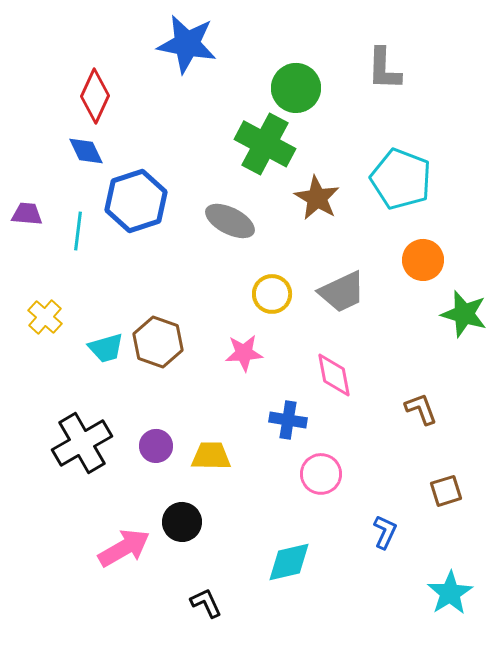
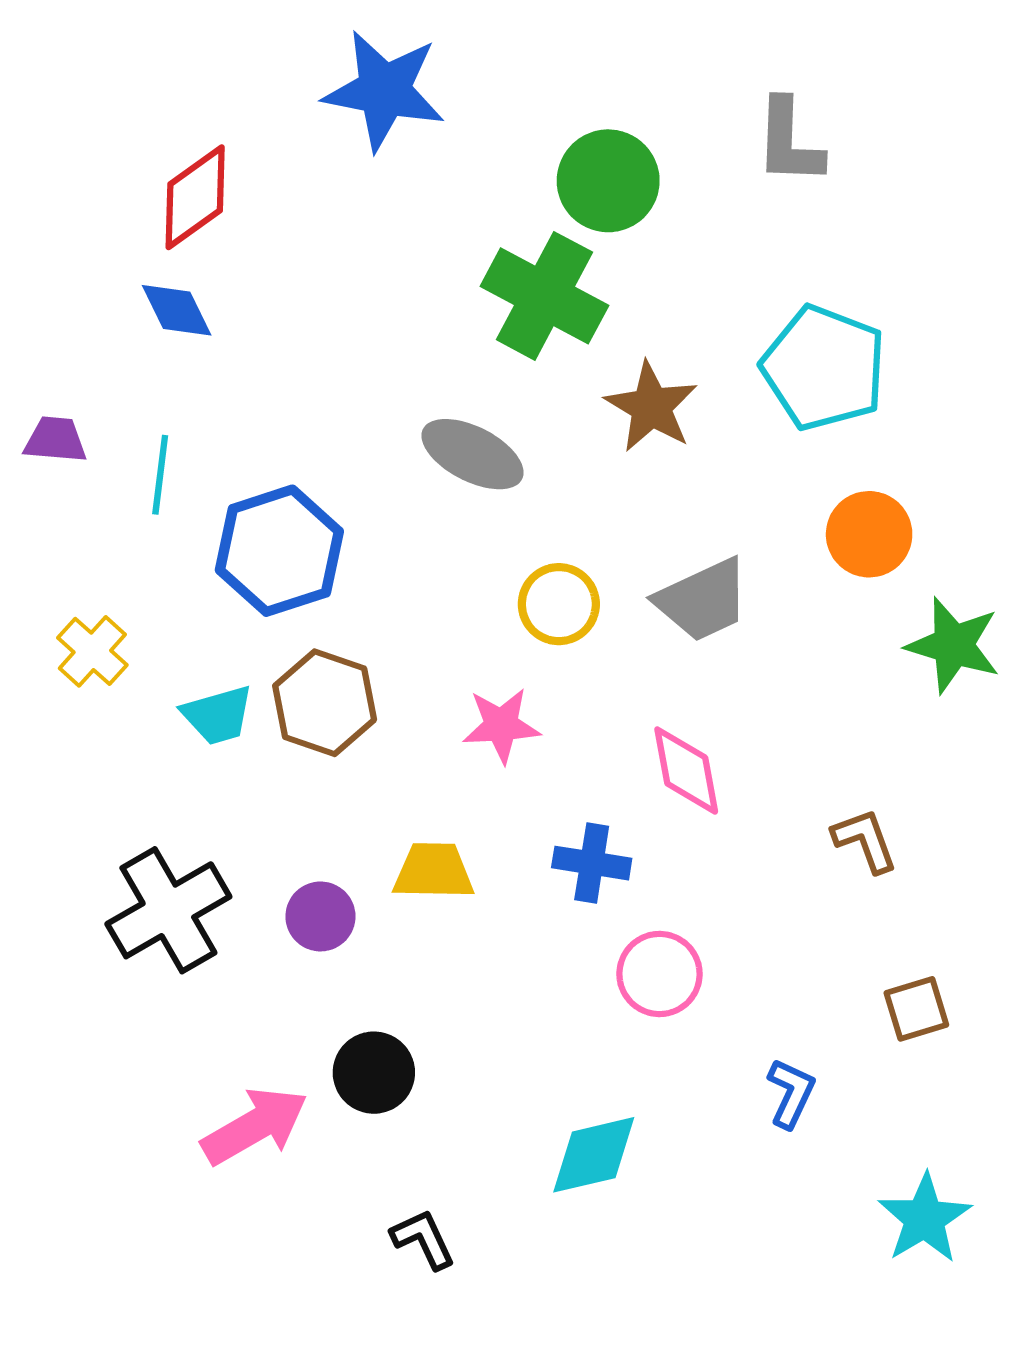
red diamond: (95, 96) -> (195, 197), turned 30
blue hexagon: (136, 201) -> (279, 551), moved
yellow trapezoid: (211, 456) -> (433, 871), moved

